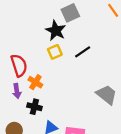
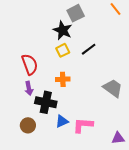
orange cross: (35, 82) -> (63, 79), moved, turned -32
black cross: (34, 107) -> (46, 102), size x1.5

